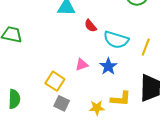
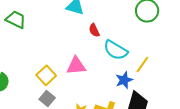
pink triangle: (82, 65) -> (76, 66), size x1.5
blue star: (108, 66) -> (124, 80), moved

